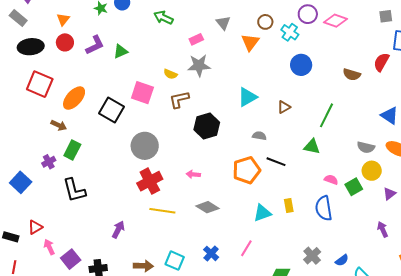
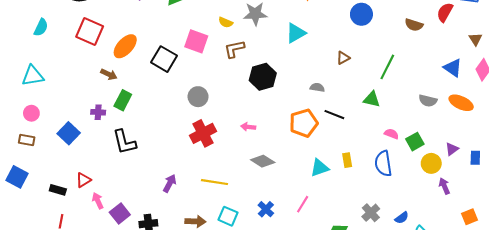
cyan triangle: (247, 97) -> (296, 33), moved
gray circle: (145, 146) -> (198, 97), size x0.7
purple cross: (49, 162) -> (98, 112), turned 32
yellow circle: (372, 171) -> (431, 163), moved
yellow line: (162, 211) -> (215, 182), moved

